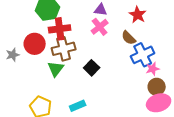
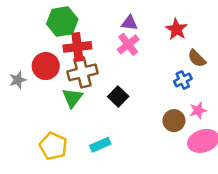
brown semicircle: (129, 38) -> (197, 58), moved
blue cross: (143, 55) -> (183, 80), size x0.6
pink star: (153, 69) -> (198, 110), moved
brown circle: (157, 87) -> (174, 121), moved

